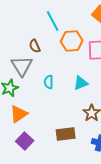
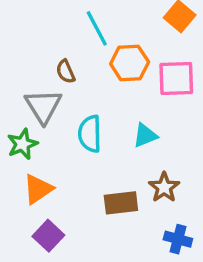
cyan semicircle: (49, 82) -> (90, 134), size x1.5
brown rectangle: (66, 134) -> (121, 203), moved

